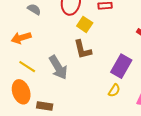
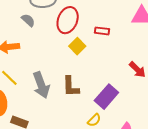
brown L-shape: (83, 50) -> (71, 87), moved

